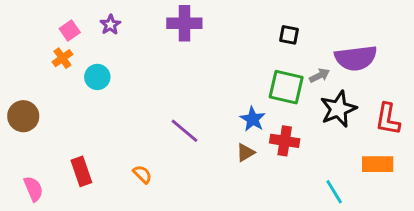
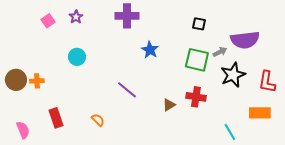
orange cross: (62, 58) -> (37, 81), moved, turned 32
cyan circle: (97, 77) -> (77, 57), moved
blue star: (253, 119) -> (150, 50), moved

